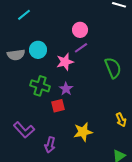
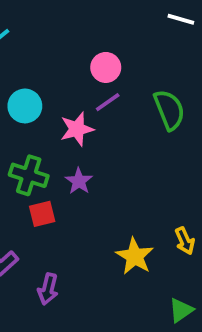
green semicircle: (113, 68) -> (169, 110), moved
red square: (58, 106) -> (42, 214), moved
yellow star: (83, 132) -> (135, 256), moved, turned -30

